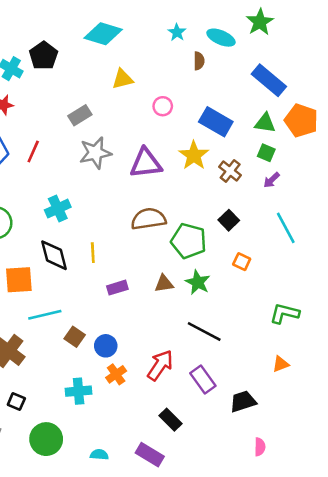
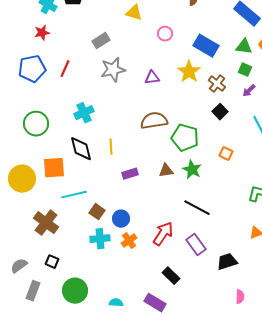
yellow triangle: (123, 79) -> (134, 13), turned 30
purple triangle: (146, 163) -> (152, 78), size x0.6
black square: (229, 220) -> (220, 112), moved
cyan cross: (79, 391) -> (100, 239), moved

